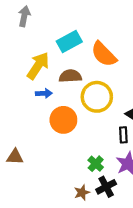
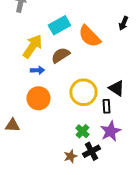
brown semicircle: (70, 76) -> (60, 55), turned -30
yellow circle: (97, 97) -> (83, 92), moved
orange circle: (63, 120) -> (38, 98), moved

